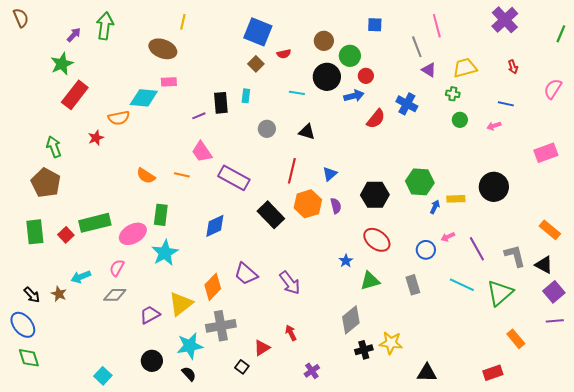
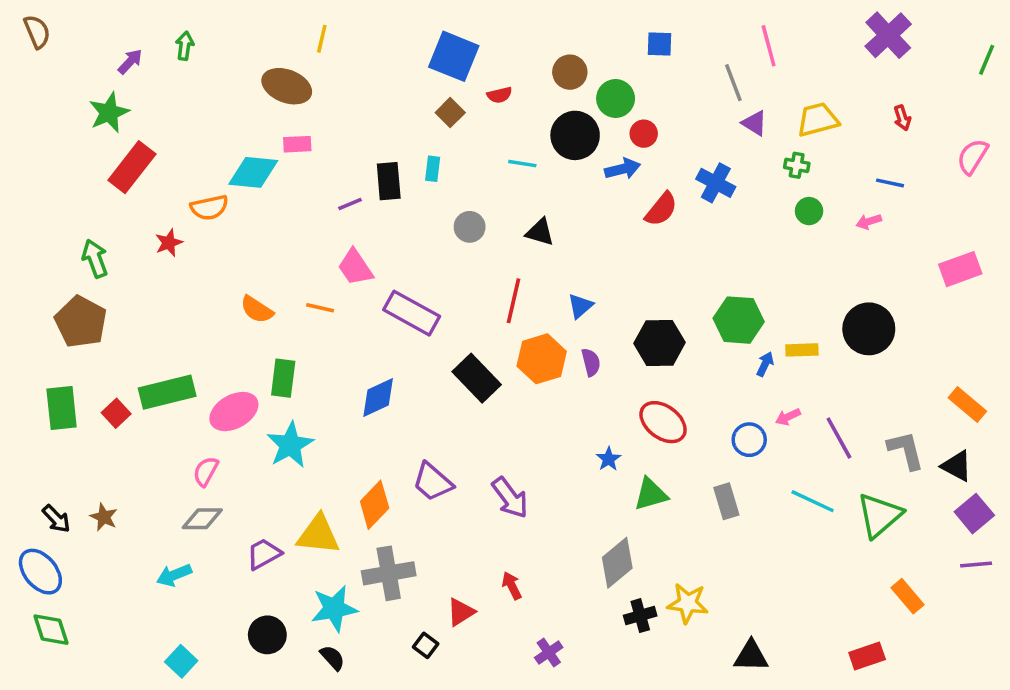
green arrow: (105, 26) -> (185, 46), size x0.6
cyan arrow: (81, 277) -> (174, 575), moved
yellow triangle: (181, 304) -> (318, 535), turned 44

